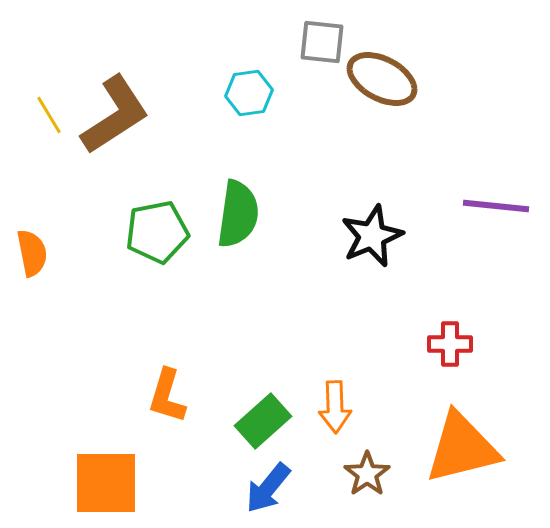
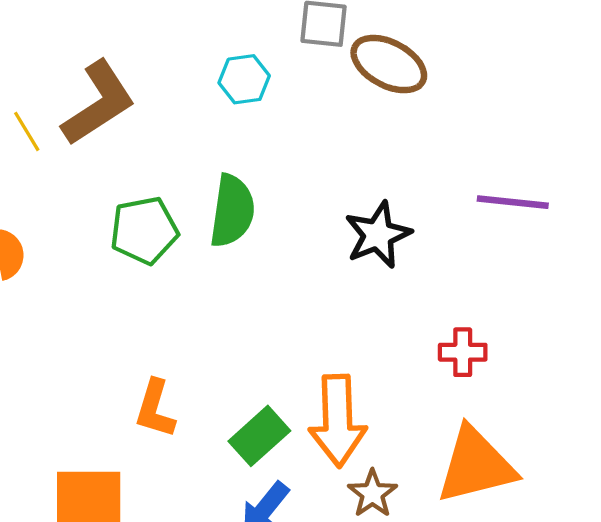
yellow line: (49, 115) -> (27, 131), moved
orange arrow: (335, 407) -> (338, 421), size x1.6

